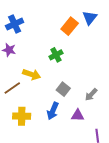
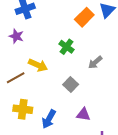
green cross: (56, 55) -> (66, 47), turned -32
gray arrow: (91, 95) -> (95, 62), moved
blue arrow: (53, 111) -> (49, 119), moved

